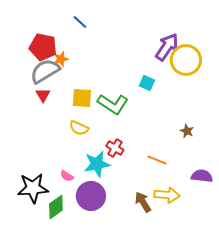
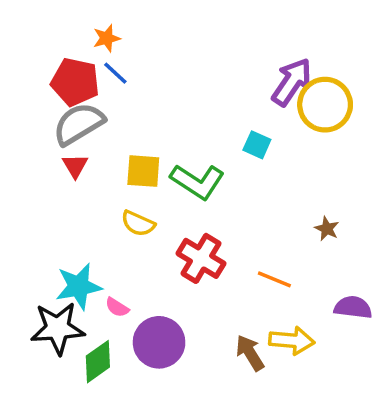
blue line: (80, 22) -> (115, 73), moved
orange star: (61, 59) -> (107, 38), moved
red cross: (115, 148) -> (201, 258), size x1.5
cyan star: (97, 164) -> (79, 286), moved

